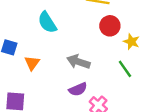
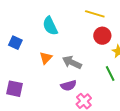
orange triangle: (32, 63) -> (46, 58), moved

